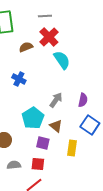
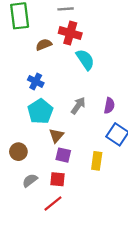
red cross: (49, 37) -> (70, 33), turned -30
cyan pentagon: (33, 118) -> (40, 111), moved
brown triangle: (56, 126) -> (56, 136), moved, turned 32
gray semicircle: (14, 165) -> (30, 180), turned -32

